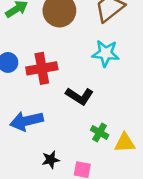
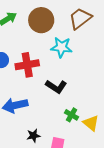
cyan star: (106, 53) -> (61, 47), moved
yellow triangle: (125, 143) -> (91, 123), turned 42

